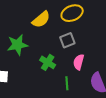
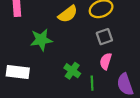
gray square: (67, 40) -> (104, 37), moved
green cross: (48, 62) -> (72, 71), moved

